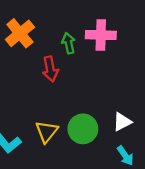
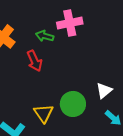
green arrow: (69, 43) -> (45, 36), turned -48

